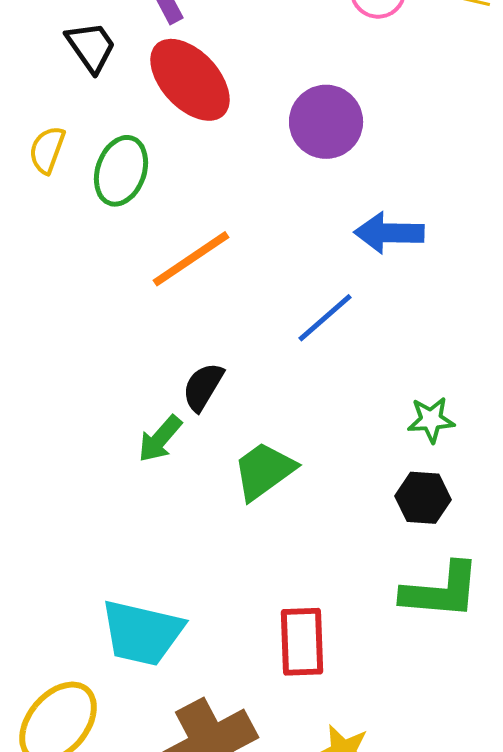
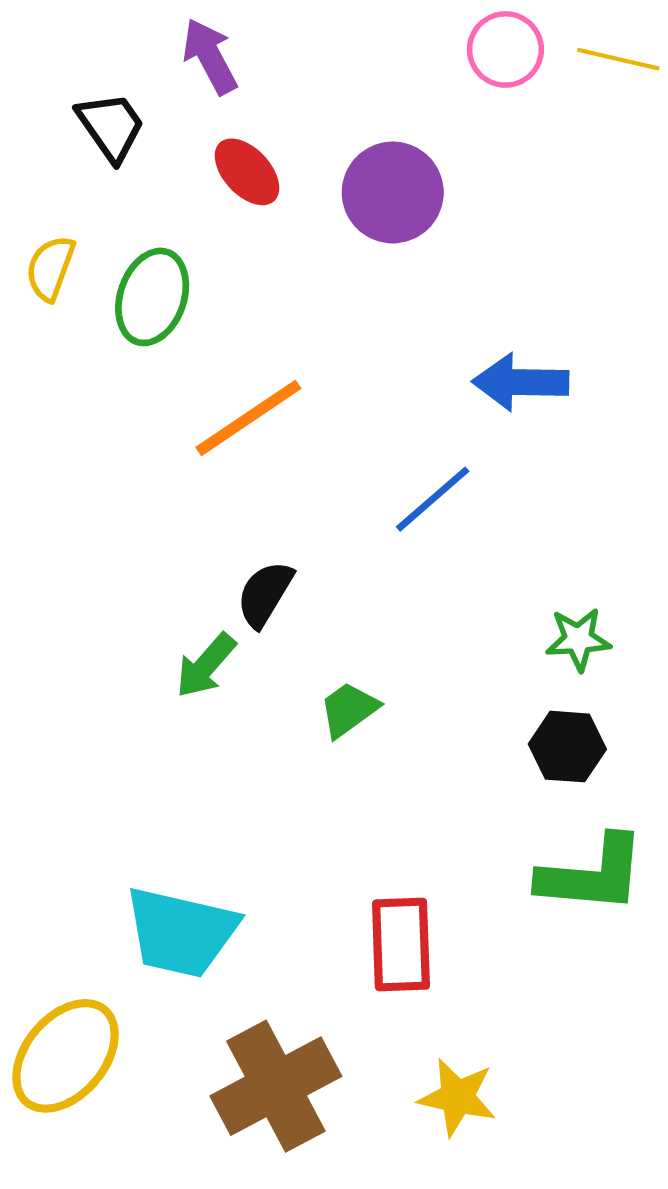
red ellipse: (190, 80) -> (247, 172), size x0.6
purple circle: (326, 122) -> (393, 192), moved
green trapezoid: (264, 471) -> (349, 709), size x0.7

